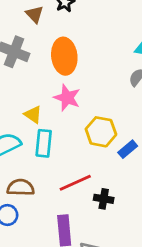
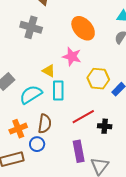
orange ellipse: (64, 56) -> (83, 28), moved, turned -30
brown semicircle: (21, 188) -> (45, 124), turned 102

